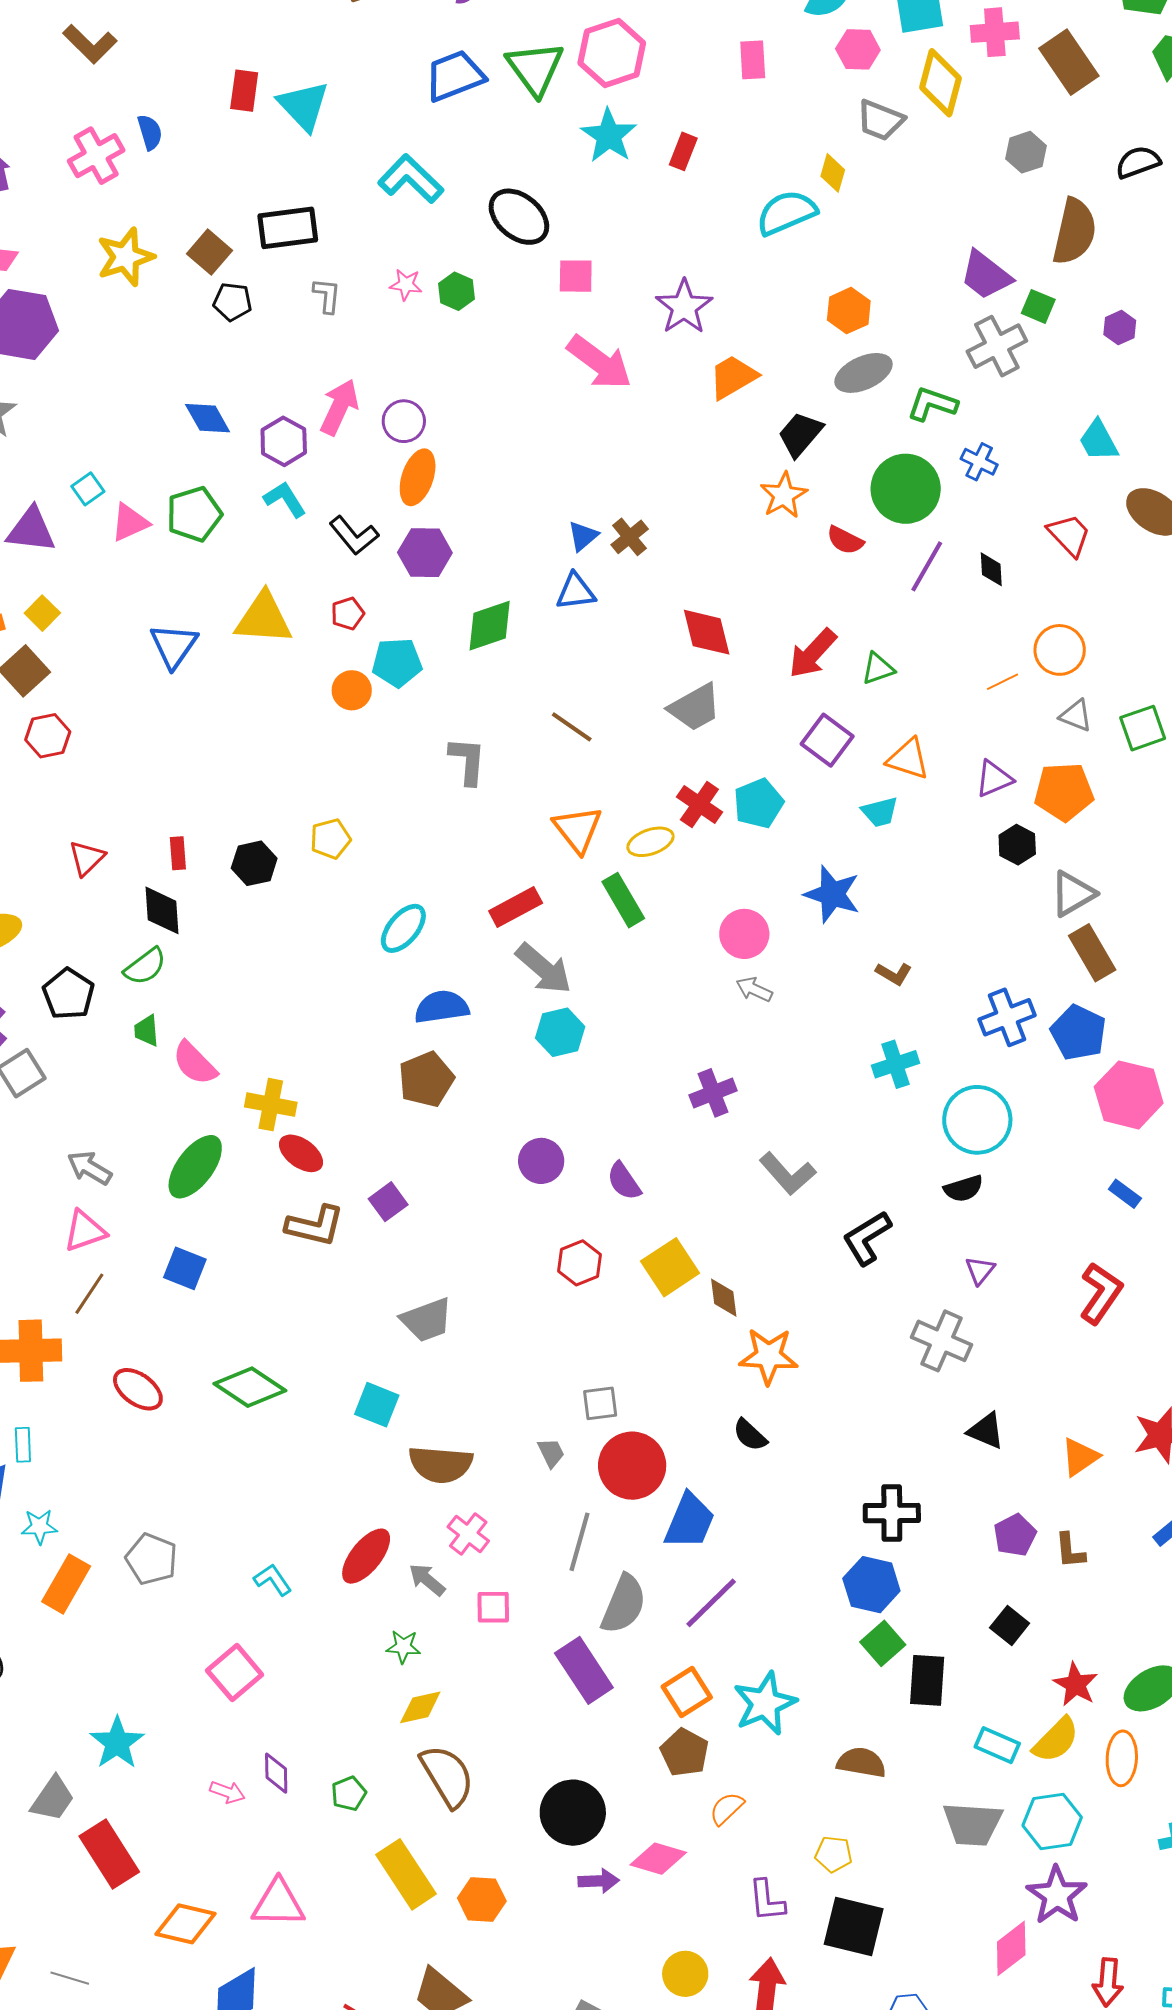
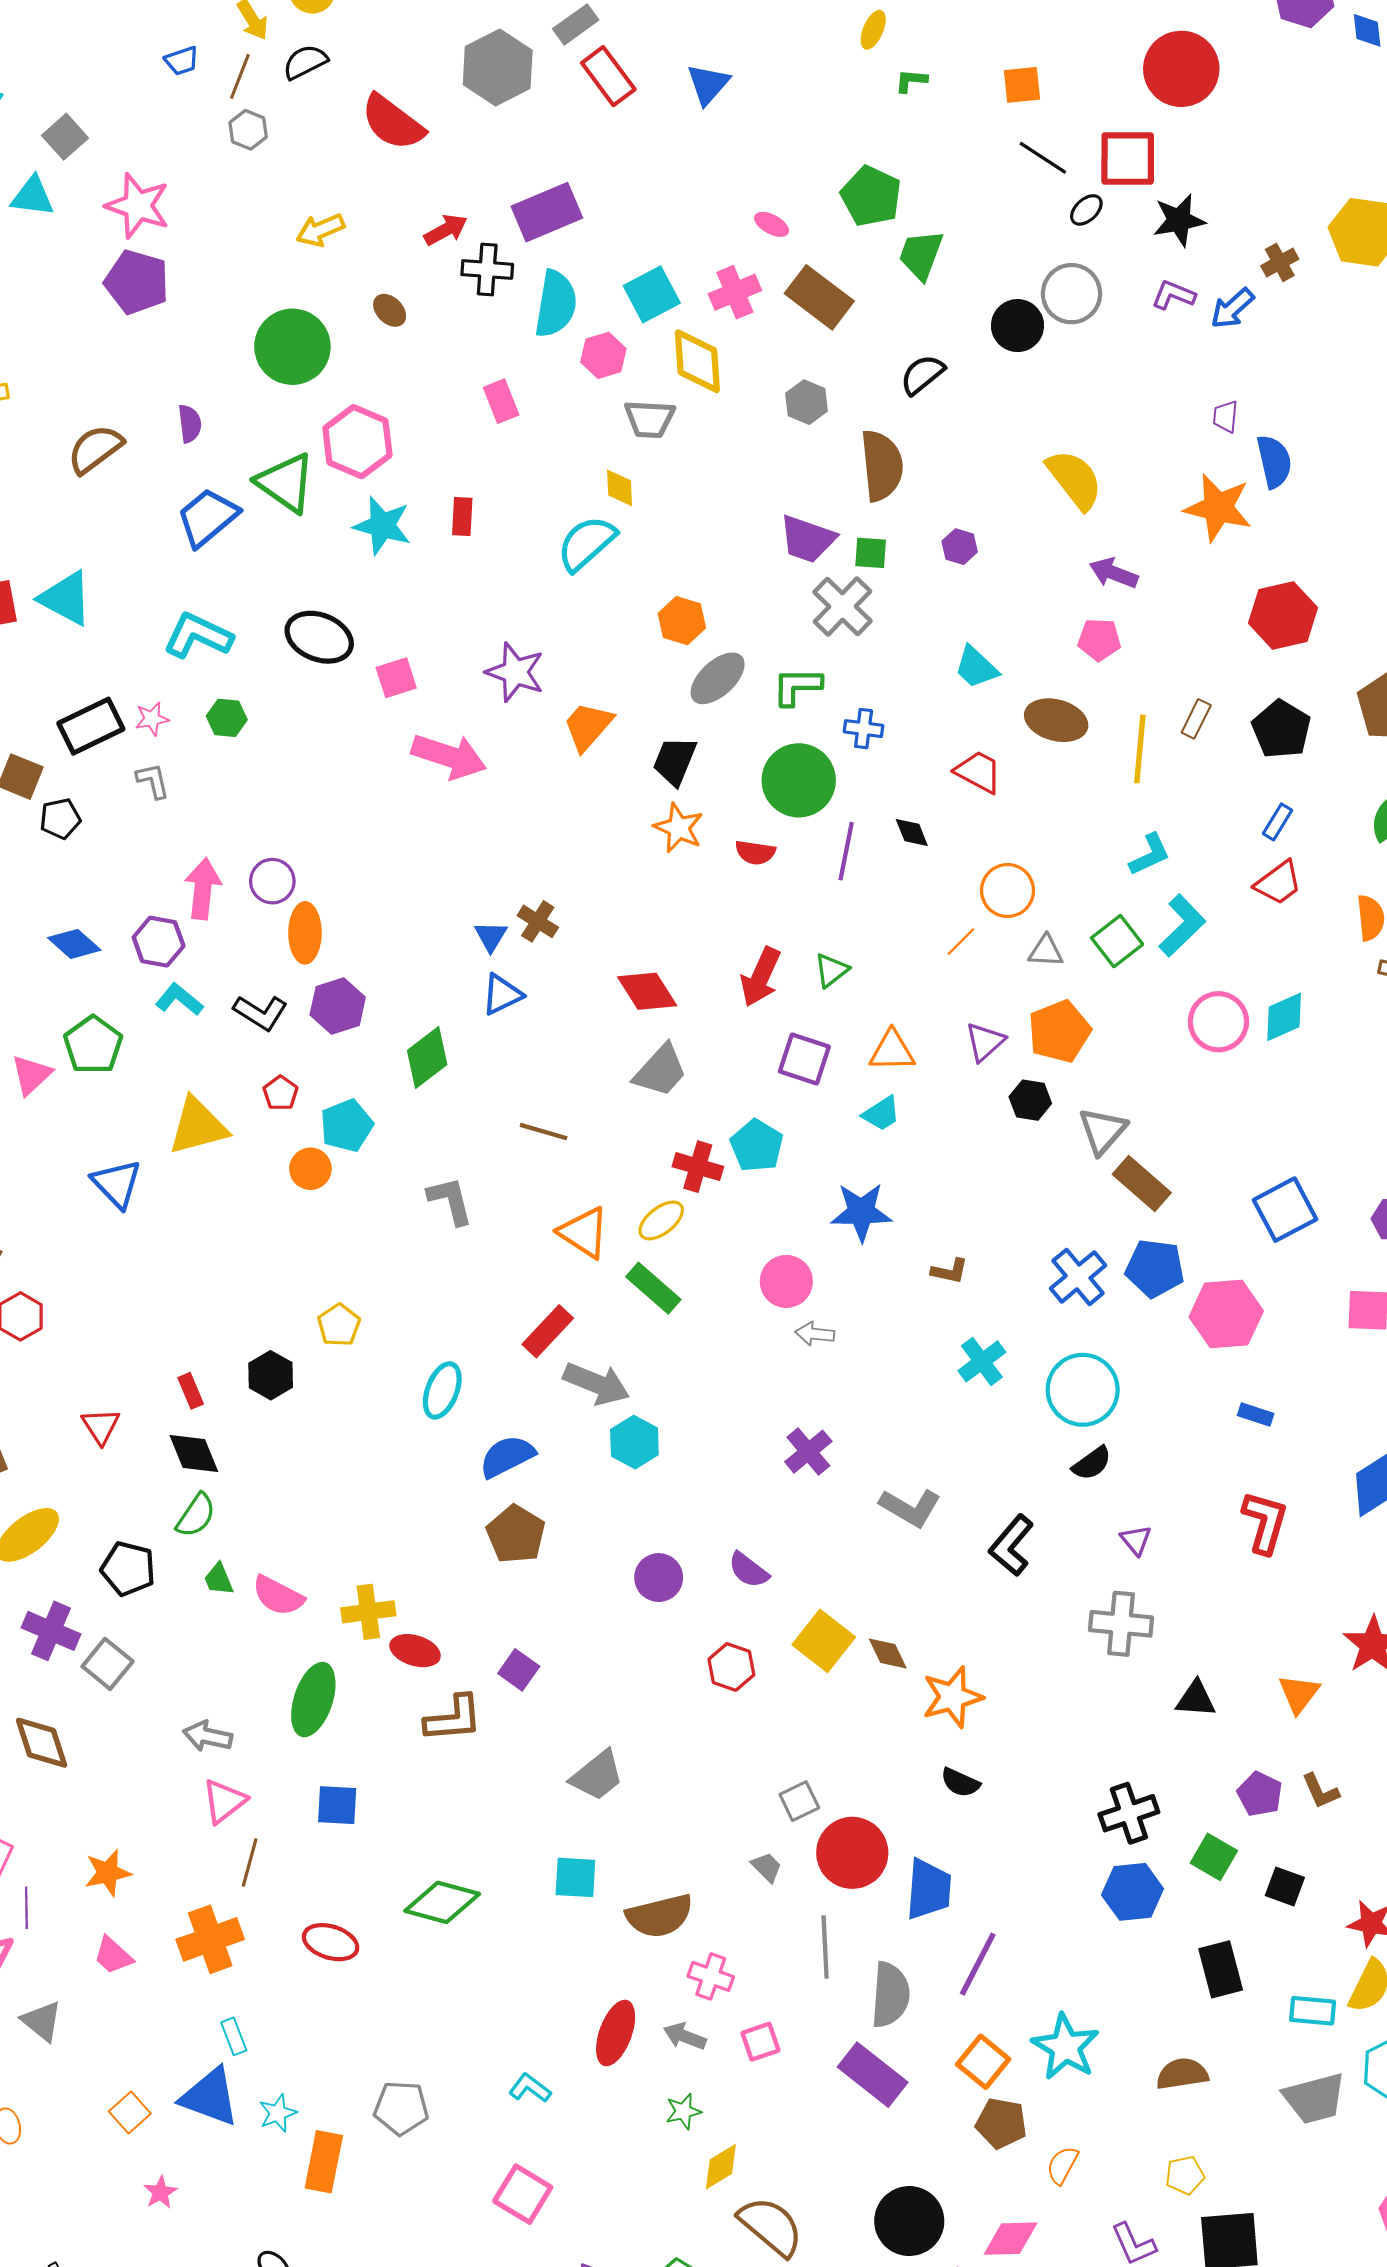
pink star: (406, 285) -> (152, 719), moved
green hexagon: (456, 291) -> (227, 718), moved
green square: (883, 1643) -> (1214, 1857), moved

